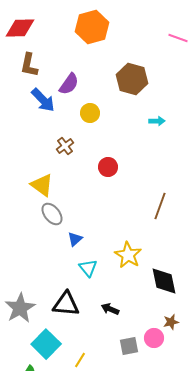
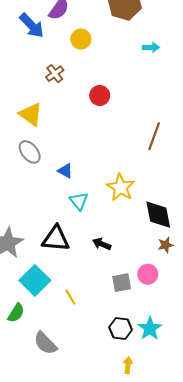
gray ellipse: (52, 214) -> (30, 152), moved
blue triangle: (75, 239) -> (65, 171), turned -49
brown star: (171, 322) -> (166, 245), moved
yellow line: (80, 360) -> (70, 297), turned -63

